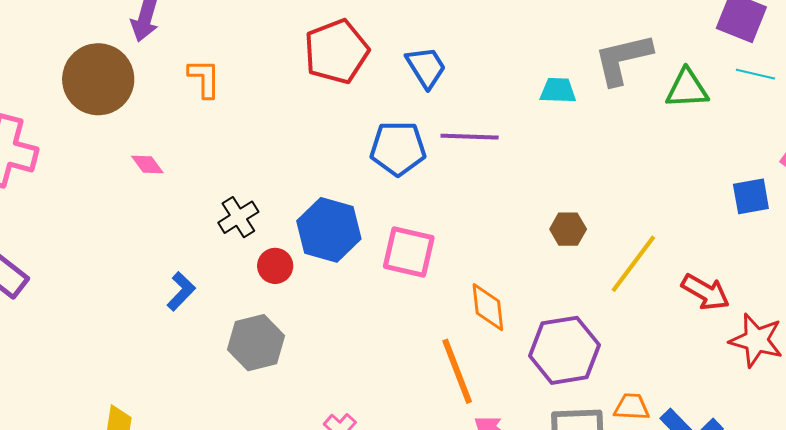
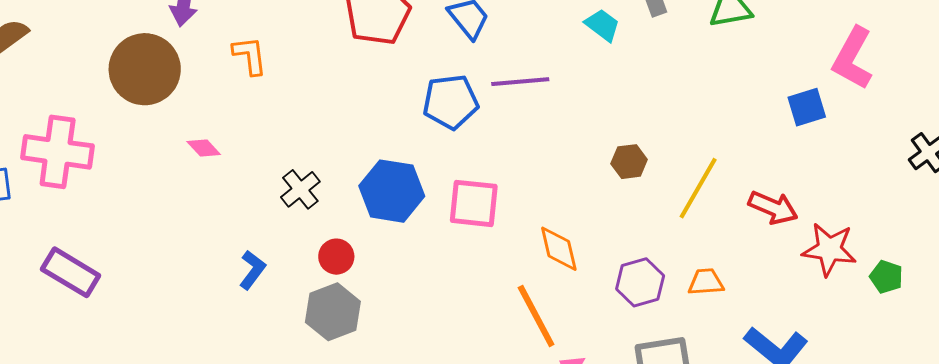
cyan trapezoid: (558, 90) -> (602, 25), turned 42
red circle: (275, 266) -> (336, 257), moved
purple hexagon: (564, 350) -> (640, 282), size x0.7
orange trapezoid: (632, 407) -> (706, 282), moved

